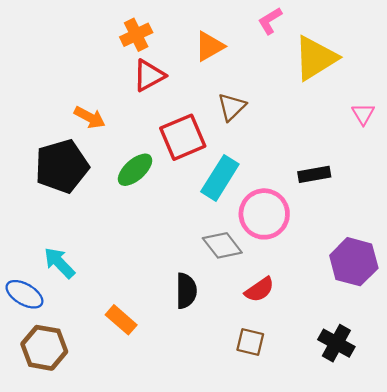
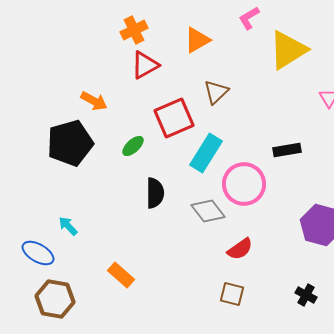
green ellipse: (135, 170) -> (133, 146), size x0.7
cyan arrow: (59, 263) -> (68, 226), size x0.7
black semicircle: (186, 291) -> (155, 193), moved
black cross: (336, 343) -> (306, 295), size x0.7

